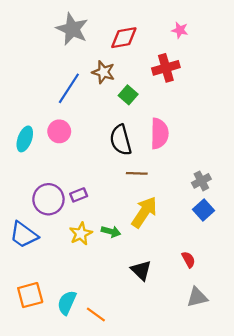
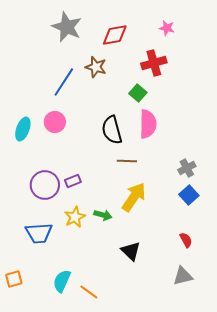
green square: (128, 95) -> (138, 93), moved
blue trapezoid: (24, 235) -> (39, 233), moved, turned -40
red semicircle: (188, 260) -> (186, 240), moved
orange square: (30, 295) -> (14, 279), moved, size x0.7

